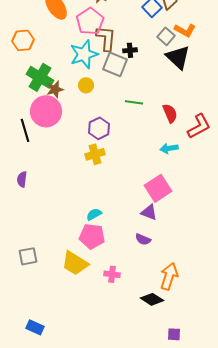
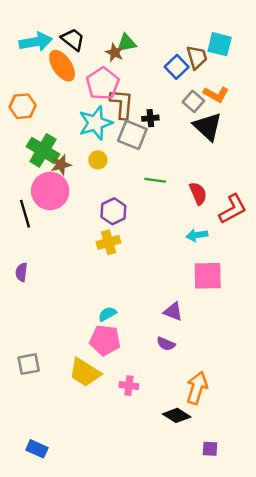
pink square: (158, 188) -> (208, 276), moved, turned 32
purple square: (174, 334) -> (210, 449), moved

